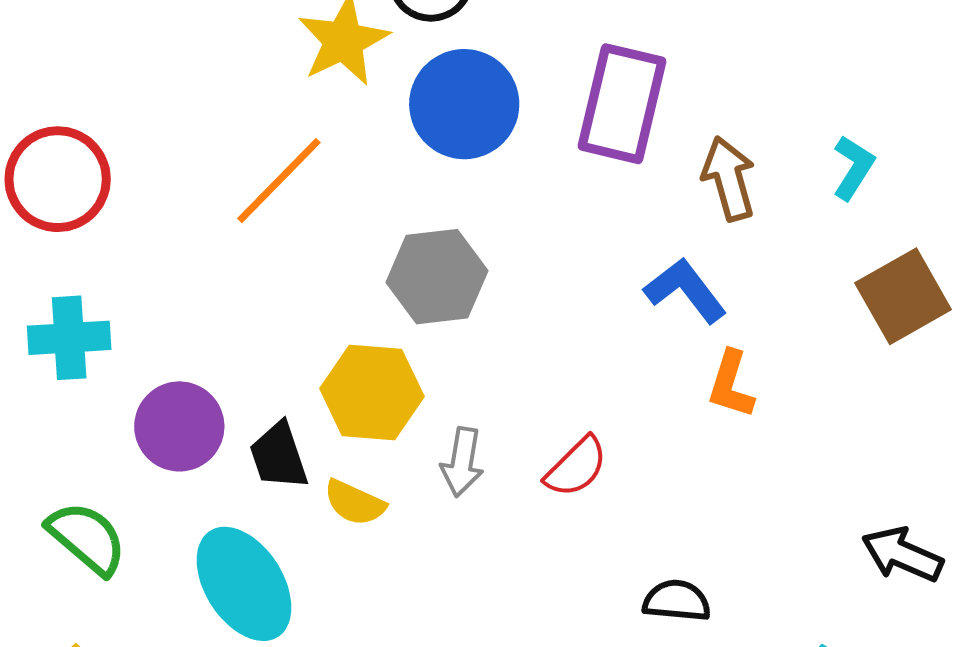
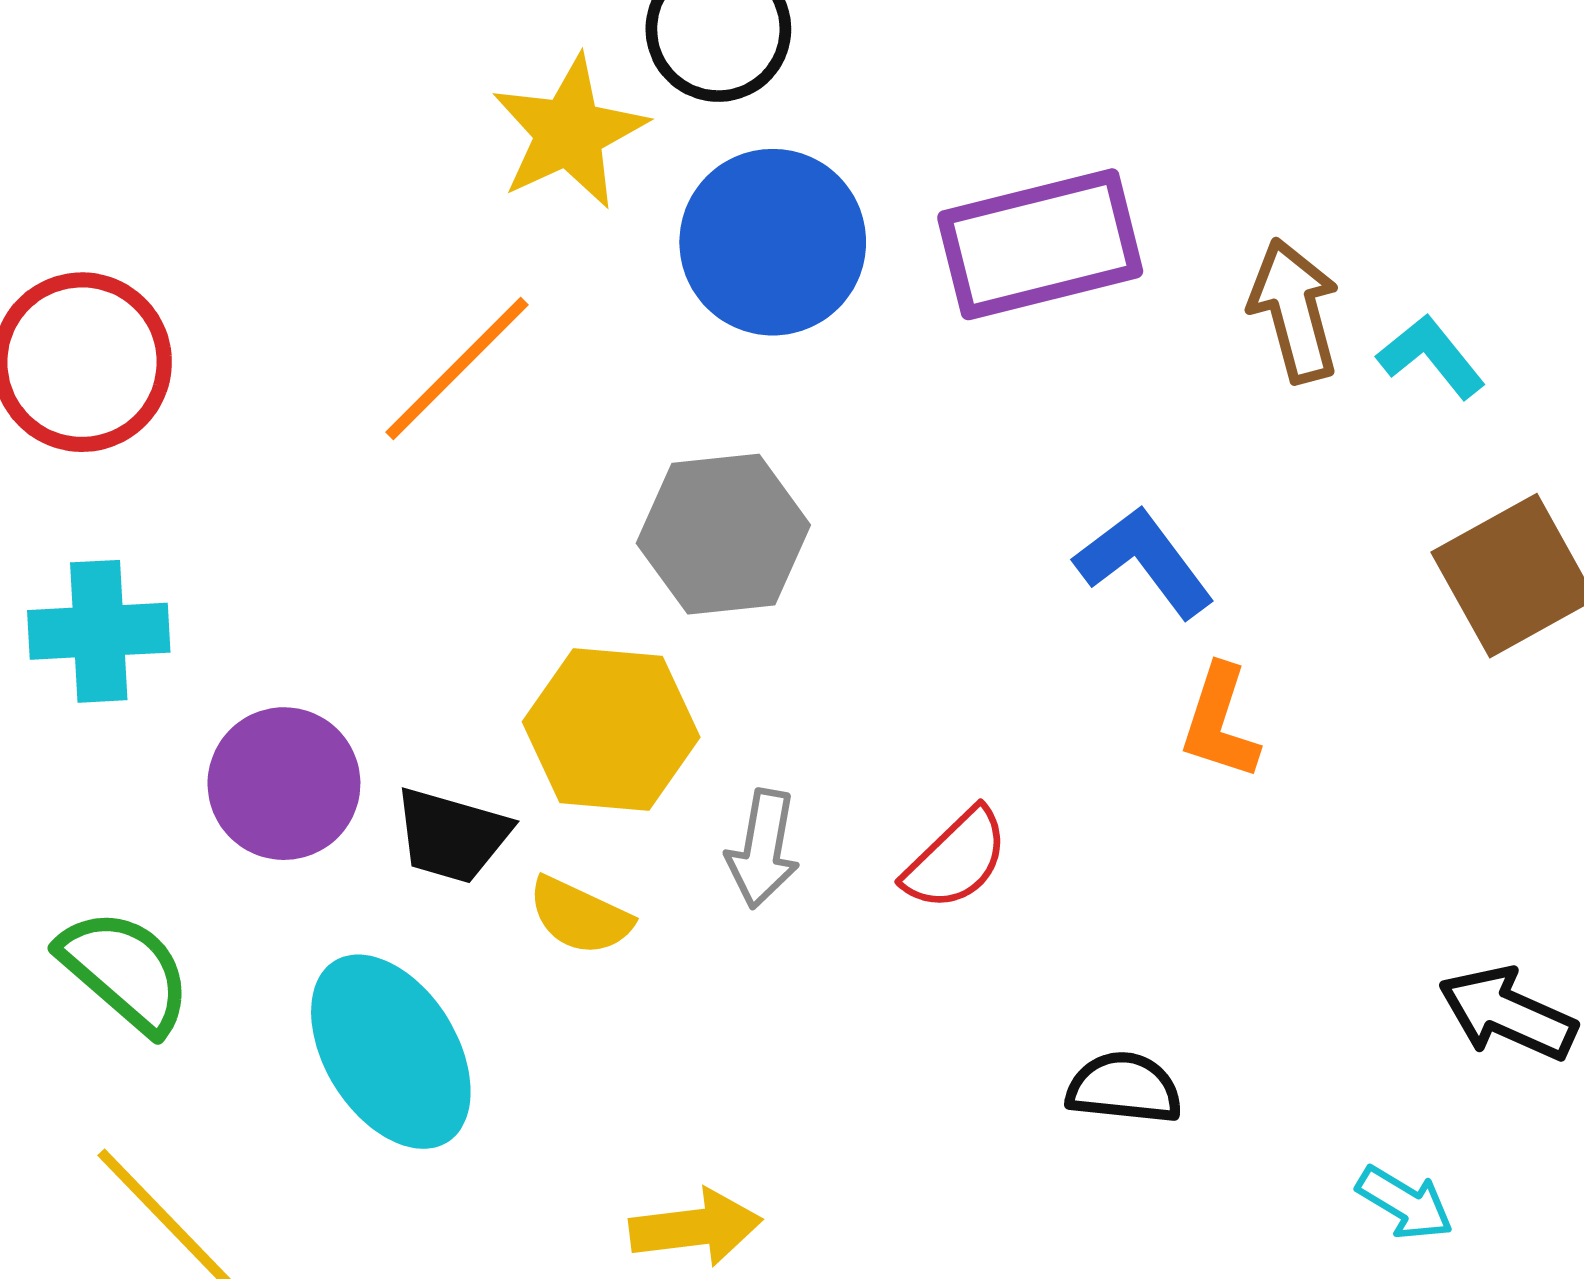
purple rectangle: (622, 104) -> (1040, 244), turned 62
cyan L-shape: (853, 167) -> (1431, 356), turned -72
brown arrow: (729, 179) -> (1294, 311), moved
black trapezoid: (279, 456) -> (452, 835), turned -56

